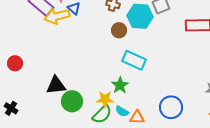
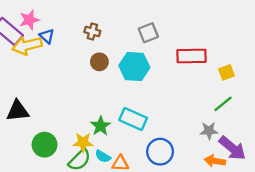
cyan hexagon: (140, 16) -> (134, 66), moved
cyan rectangle: (134, 60) -> (133, 119), moved
black triangle: (56, 85) -> (18, 111), moved

